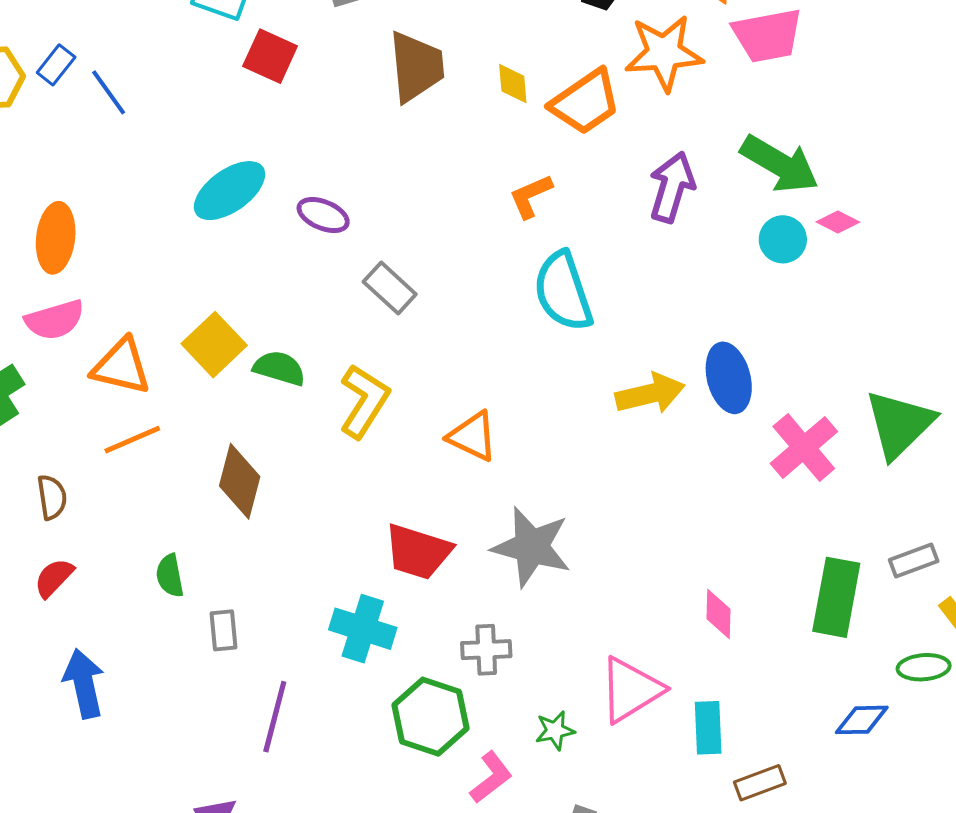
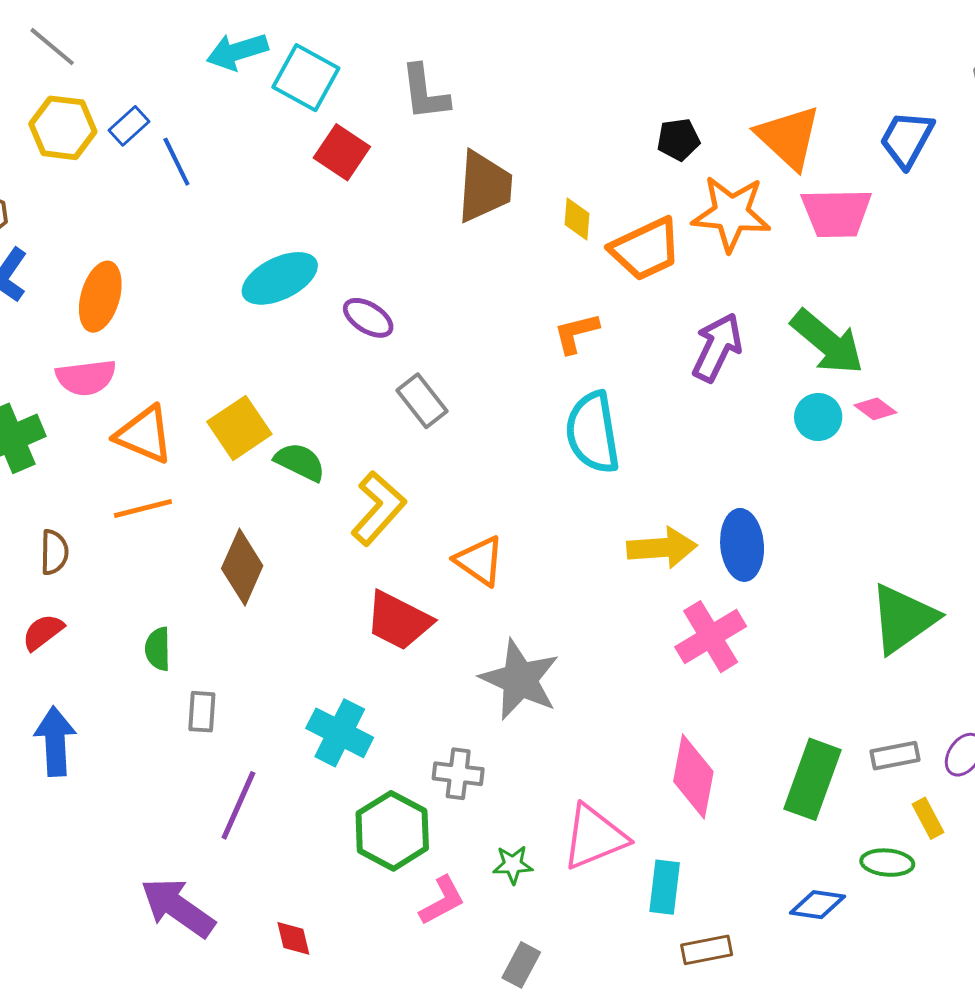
pink cross: (804, 448) -> (711, 637), moved
red trapezoid: (418, 552) -> (399, 621), moved
pink diamond: (718, 614) -> (693, 776), size x1.6

